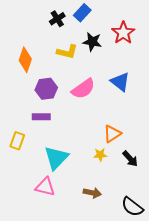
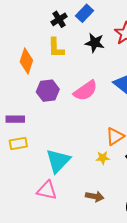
yellow L-shape: (67, 52) -> (56, 48), moved, turned 75
purple rectangle: (41, 117) -> (15, 119), moved
yellow rectangle: (17, 141) -> (18, 144), turned 60

